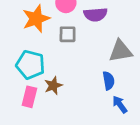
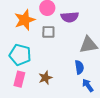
brown star: (53, 86) -> (45, 78), moved

